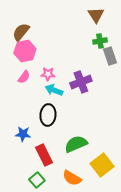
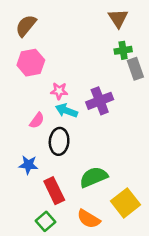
brown semicircle: (21, 32) -> (26, 26), moved
pink semicircle: (24, 77) -> (37, 120), moved

